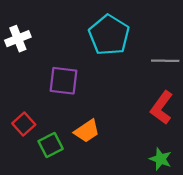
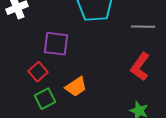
red square: (24, 124) -> (38, 72), moved

